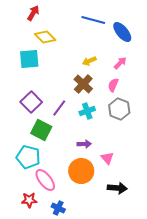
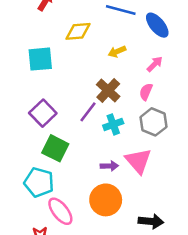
yellow diamond: (45, 37) -> (78, 31), moved, turned -50
yellow arrow: (89, 61) -> (117, 52), moved
purple line: (59, 108) -> (88, 112), moved
pink triangle: (107, 158) -> (138, 161), moved, size x1.6

